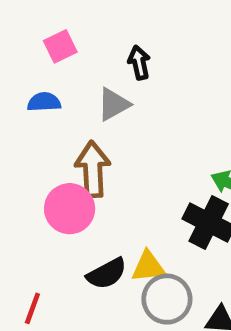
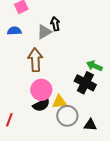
black arrow: (139, 63) -> (55, 24), moved
pink circle: (70, 209) -> (41, 90), moved

